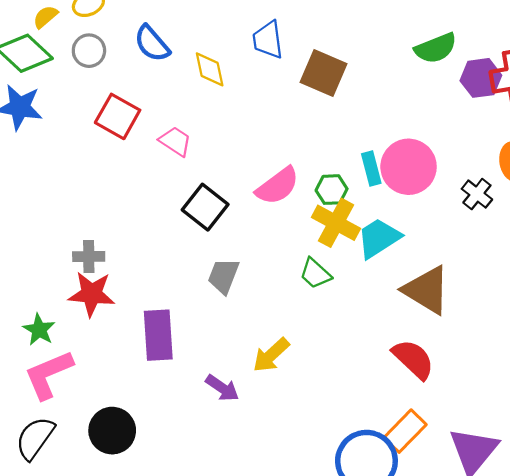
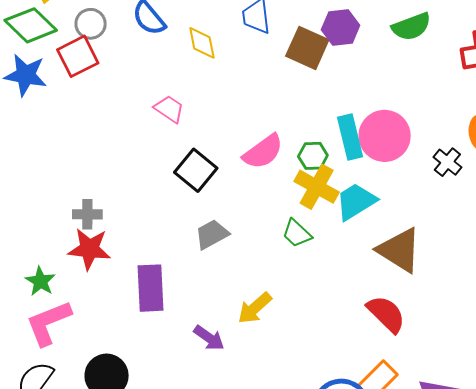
purple hexagon: (481, 78) -> (341, 27), moved
red square: (118, 116) -> (78, 56), moved, turned 33
cyan rectangle: (371, 169) -> (350, 137), size x1.4
gray trapezoid: (224, 276) -> (212, 234), turned 39

